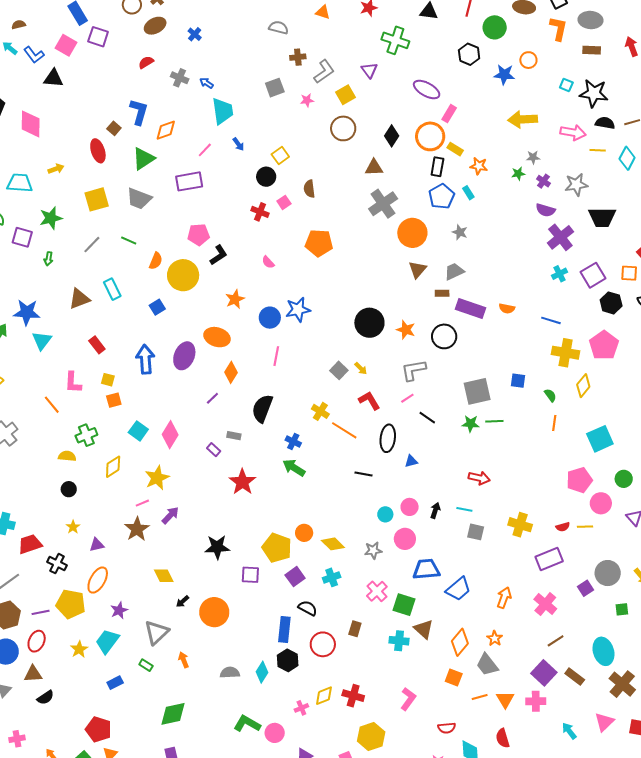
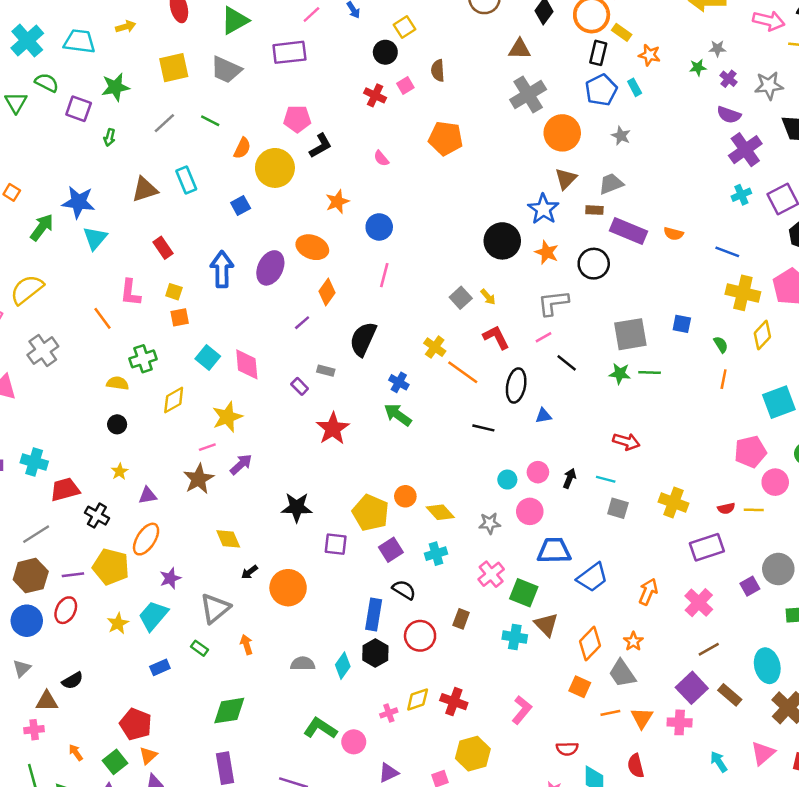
blue star: (298, 310) -> (543, 209), moved, turned -30
pink diamond: (170, 435) -> (247, 364), turned -40
brown triangle: (33, 674) -> (47, 701), moved

